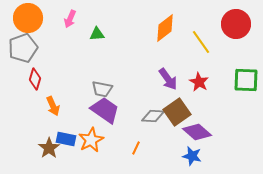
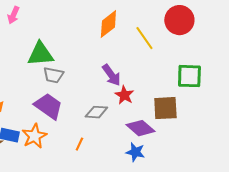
green triangle: (97, 34) -> (40, 54), moved, size x1.8
red star: (199, 82) -> (124, 95), moved
gray trapezoid: (102, 89) -> (53, 75), moved
brown square: (177, 112) -> (165, 108), moved, turned 32

